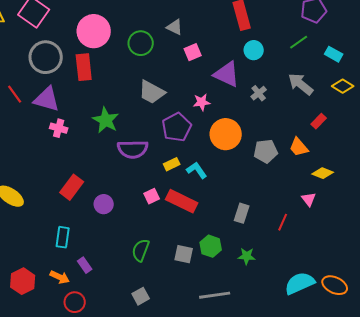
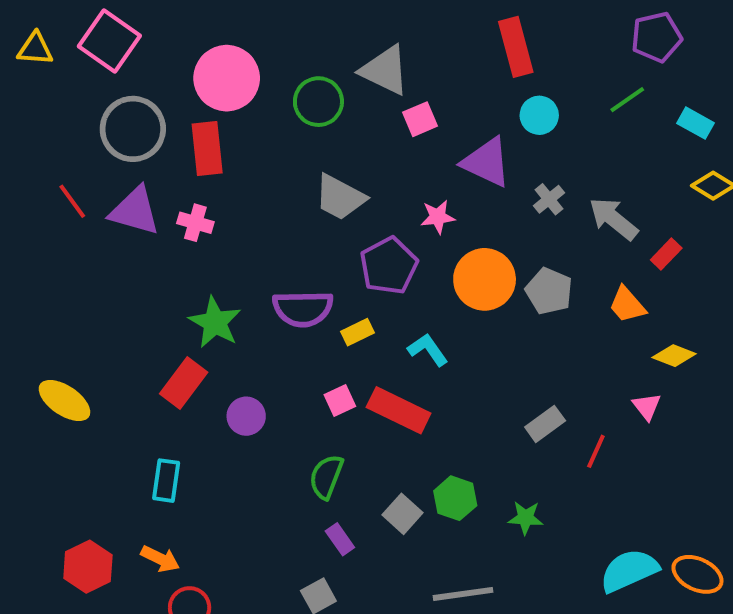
gray triangle: (175, 27) -> (385, 70), size x1.6
gray arrow: (301, 84) -> (613, 219), moved
green star: (106, 120) -> (215, 322), moved
pink cross: (59, 128) -> (195, 223), moved
gray pentagon: (266, 151) -> (549, 291), moved, turned 30
yellow rectangle: (172, 164) -> (358, 332), moved
gray rectangle: (242, 213) -> (545, 424), moved, turned 36
green semicircle: (141, 250) -> (326, 477), moved
gray square: (184, 254) -> (402, 514), turned 30
purple rectangle: (85, 265) -> (340, 539), moved

